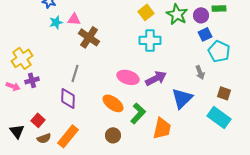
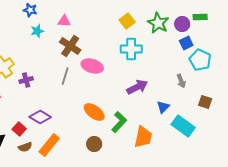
pink triangle: (74, 19) -> (64, 21), moved
gray line: (75, 73) -> (65, 76), moved
pink ellipse: (128, 77) -> (92, 66), moved
purple cross: (32, 80) -> (26, 80), moved
purple diamond: (68, 98) -> (40, 117), moved, turned -60
blue triangle: (182, 98) -> (163, 107), size x0.6
cyan rectangle: (219, 117) -> (183, 126), moved

